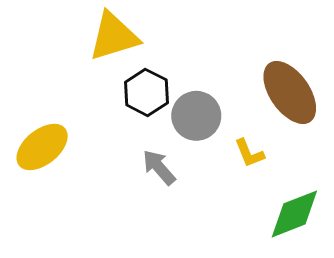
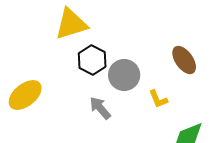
brown ellipse: (290, 92) -> (184, 60), size x0.7

